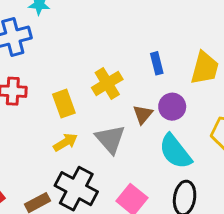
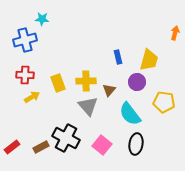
yellow cross: (107, 83) -> (86, 81), moved, turned 30
purple circle: (172, 107) -> (137, 82), moved
yellow arrow: (65, 142) -> (32, 97), moved

